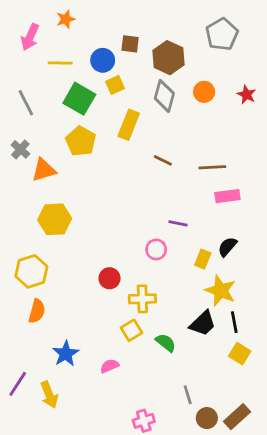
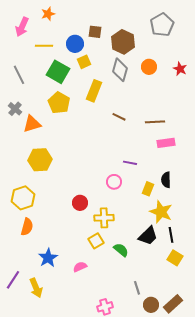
black semicircle: (227, 247) -> (166, 180), turned -42

